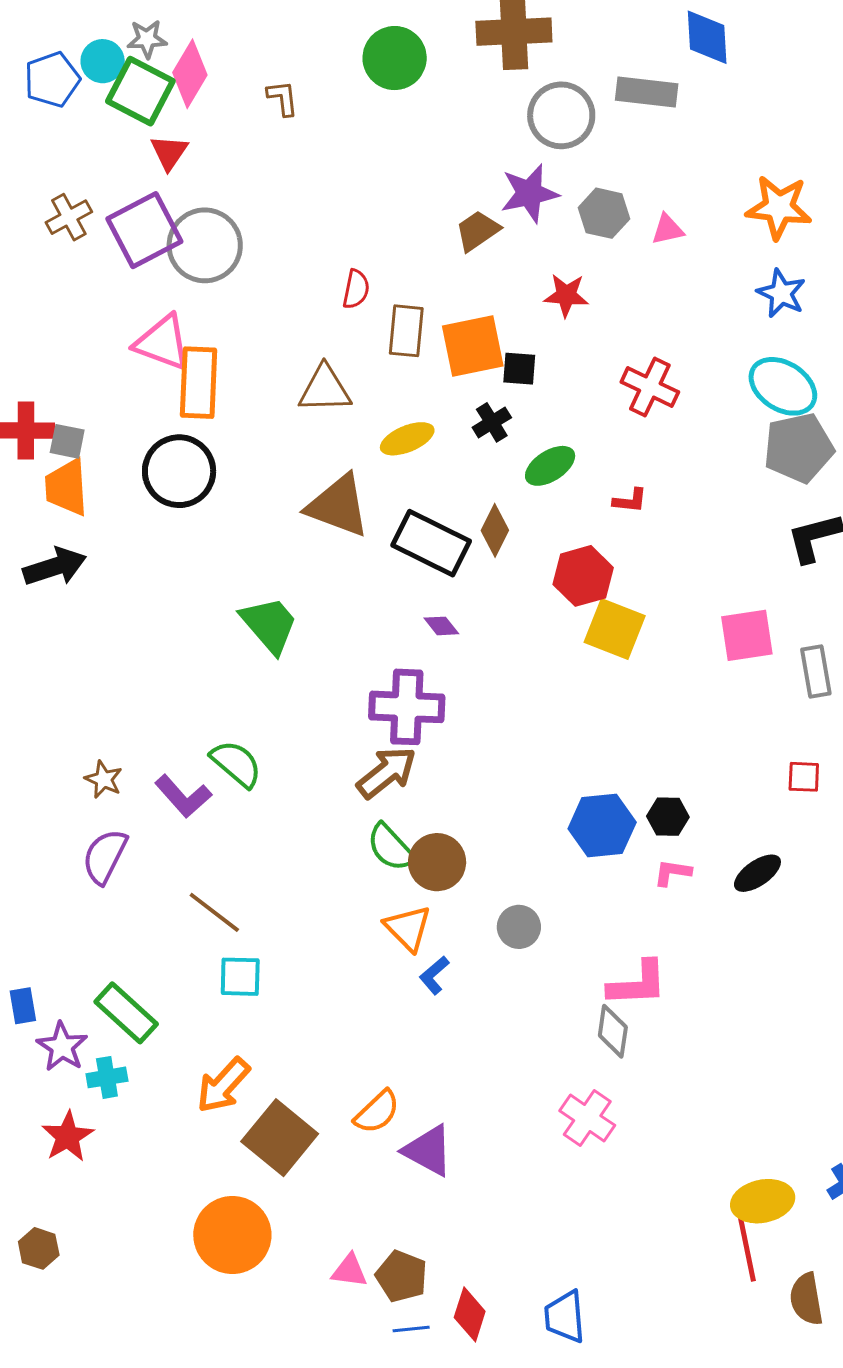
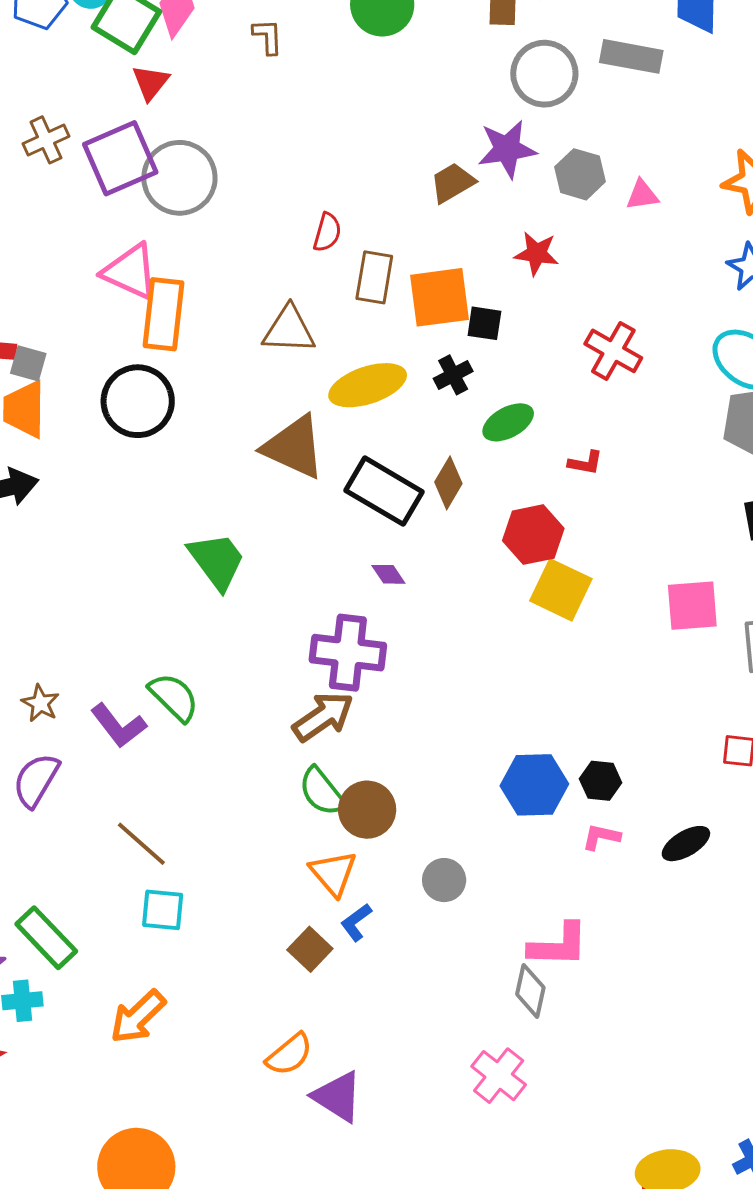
yellow ellipse: (407, 439) -> (368, 385), size x1.4
brown square: (280, 1138) -> (310, 949), moved, size x0.6

